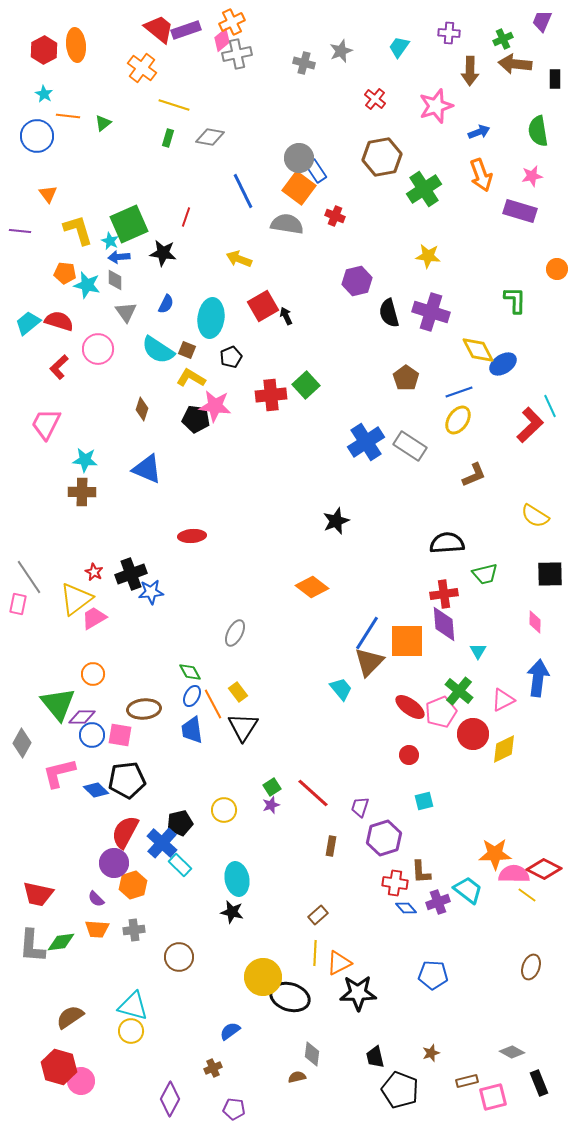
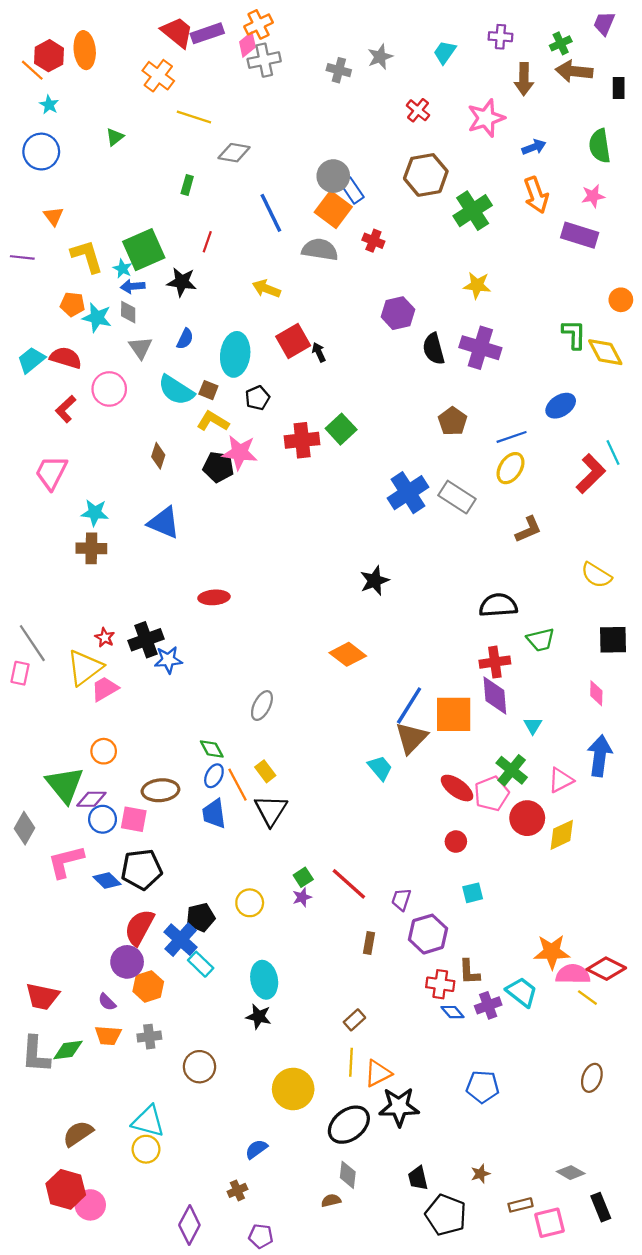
orange line: (68, 116) -> (32, 70), moved, turned 35
green rectangle: (168, 138) -> (187, 185), moved
yellow diamond: (478, 350) -> (605, 352), moved
black ellipse: (290, 997) -> (349, 1125), moved, turned -54

